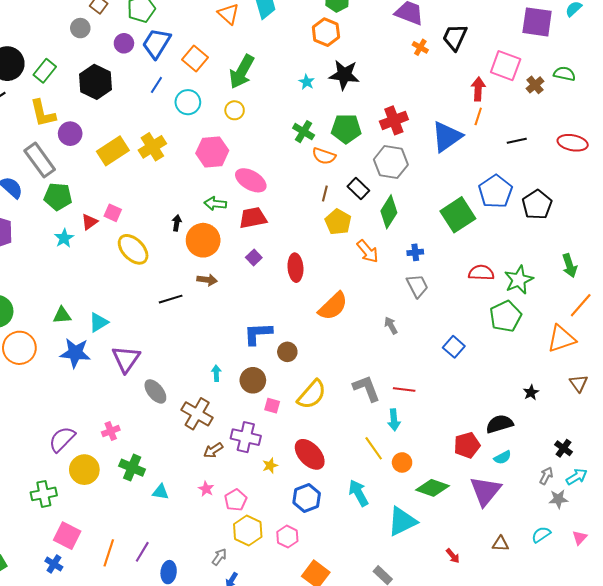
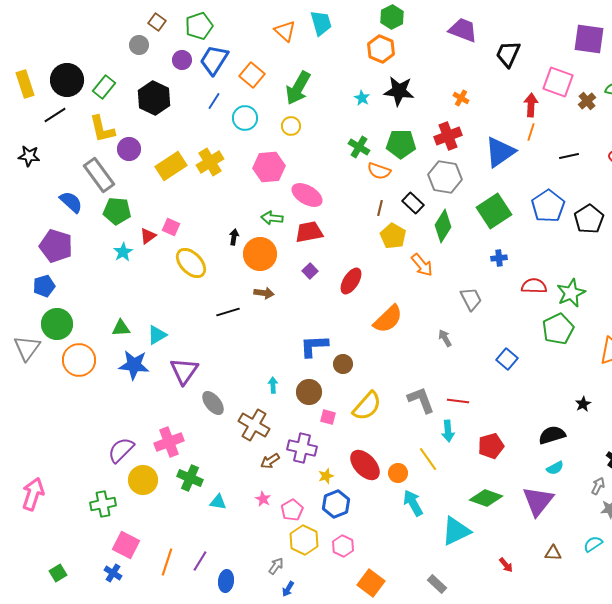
orange cross: (420, 47) -> (461, 98), moved
green square: (458, 215) -> (494, 211), moved
blue cross: (415, 252) -> (499, 258), moved
red ellipse: (295, 268) -> (351, 281), turned 36
pink cross: (111, 431) -> (169, 442), size x1.6
red pentagon: (467, 445) -> (491, 446), moved
orange circle: (402, 462) -> (398, 473), moved
blue hexagon: (307, 498) -> (336, 504), moved

